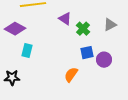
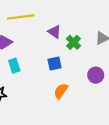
cyan rectangle: (27, 51) -> (14, 66), turned -32
blue square: (87, 53) -> (54, 63), moved

